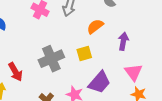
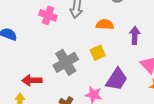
orange semicircle: (95, 26) -> (105, 24), turned 48
red arrow: (15, 72) -> (32, 80), turned 126

